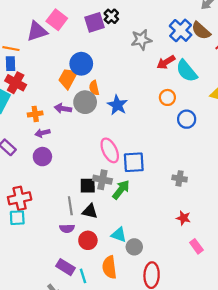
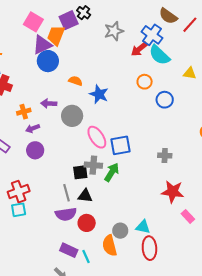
blue cross: (181, 30) -> (152, 35), moved
purple triangle: (37, 31) -> (42, 45), moved
blue circle: (81, 64) -> (48, 61), moved
orange trapezoid: (68, 78) -> (56, 35), moved
orange semicircle: (94, 88) -> (75, 81), turned 128
gray circle: (85, 102) -> (72, 116), moved
red star: (183, 218) -> (173, 192), size x1.6
purple semicircle: (67, 228) -> (66, 214), size x1.5
cyan triangle: (119, 235) -> (143, 227), moved
gray circle: (134, 247) -> (120, 231), moved

